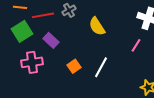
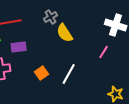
gray cross: (69, 10) -> (51, 17), moved
purple rectangle: (51, 40) -> (19, 47), turned -49

